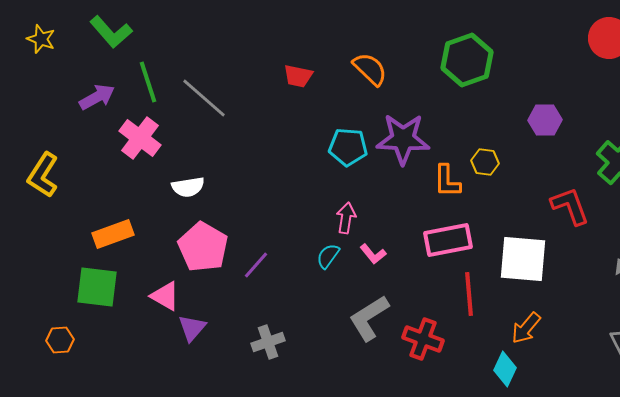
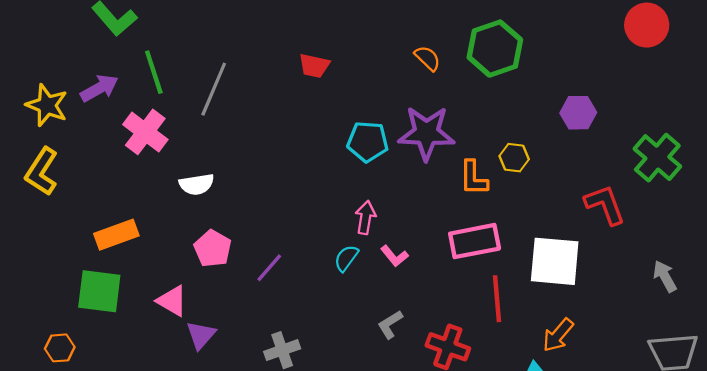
yellow star: (41, 39) -> (47, 105), moved, size x1.4
orange semicircle: (370, 69) -> (428, 58), moved, size x0.7
gray line: (204, 98) -> (214, 89), turned 72
pink pentagon: (203, 247) -> (213, 248), size x0.7
gray L-shape: (369, 318) -> (390, 324), size x0.6

